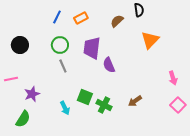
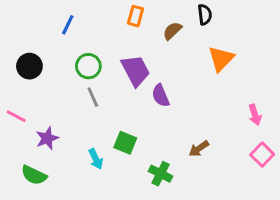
blue line: (57, 17) -> (68, 25), moved
orange rectangle: (81, 18) -> (136, 16), moved, turned -48
purple trapezoid: (92, 48) -> (136, 71), turned 145
pink line: (11, 79) -> (16, 116), turned 40
green cross: (104, 105) -> (161, 174), moved
green semicircle: (23, 119) -> (34, 175), turned 84

